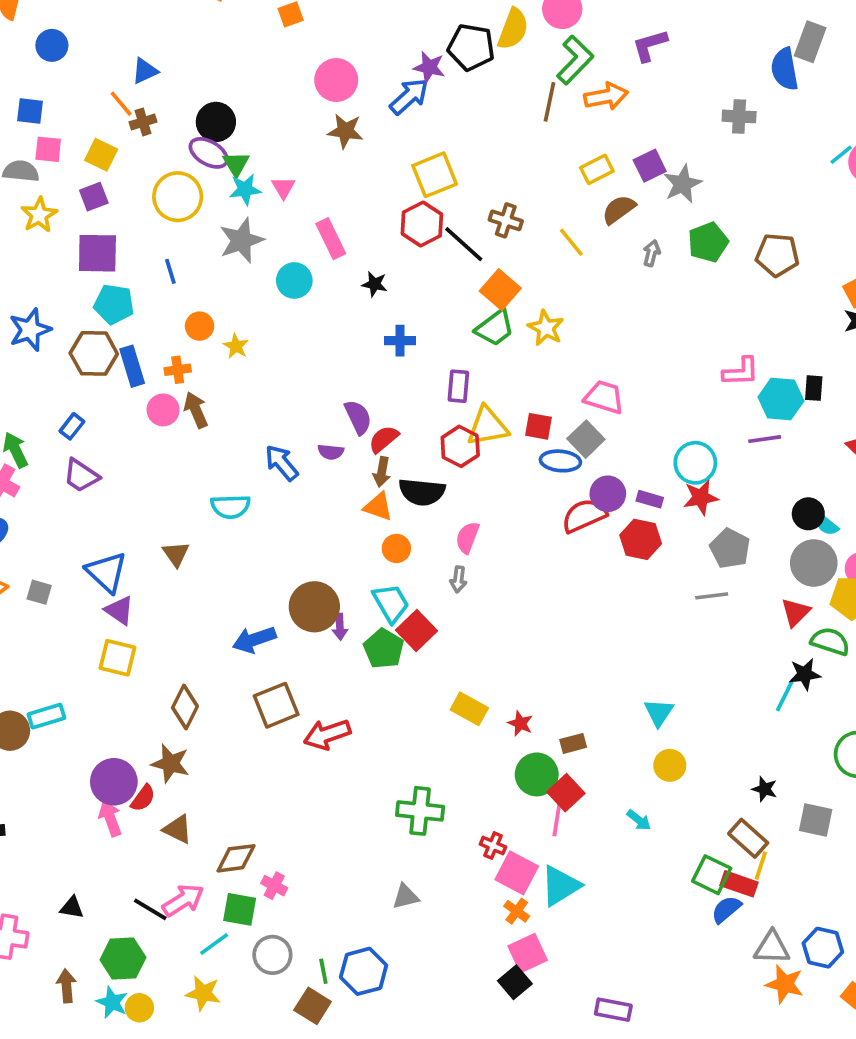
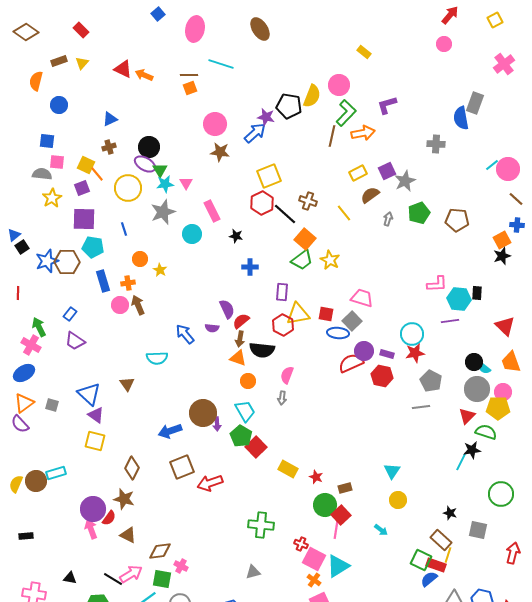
orange line: (121, 104) -> (97, 174), moved
brown hexagon: (94, 353) -> (67, 262), moved
red square: (416, 630) -> (256, 447), moved

